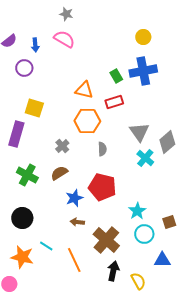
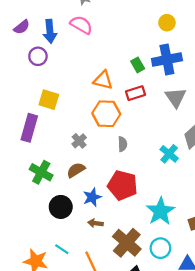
blue arrow: (35, 45) -> (50, 31), size x1.5
gray triangle: (139, 132) -> (176, 97), moved
cyan star: (137, 211) -> (160, 211), size x1.5
black circle: (22, 218) -> (61, 207), moved
cyan circle: (144, 234) -> (160, 248), moved

